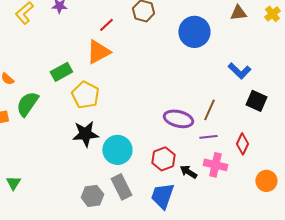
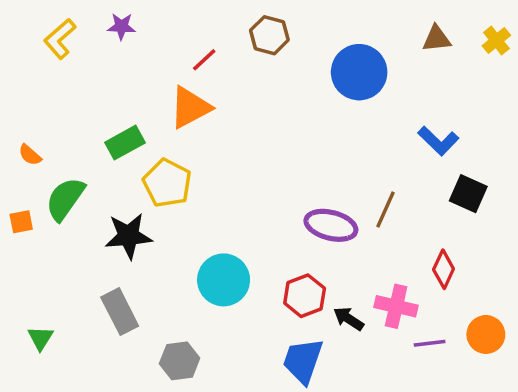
black star: (85, 134) -> (129, 236), moved
purple line: (208, 137) -> (430, 343), moved
gray rectangle: (121, 187) -> (120, 312), moved

